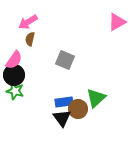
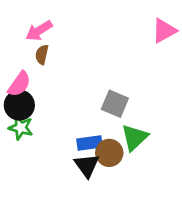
gray square: (65, 60) -> (115, 104), moved

